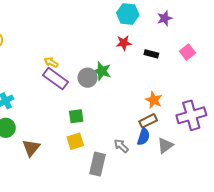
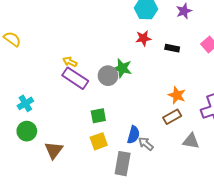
blue semicircle: (144, 137) -> (133, 135), moved
gray triangle: (165, 145) -> (191, 141), turned 48

